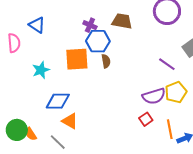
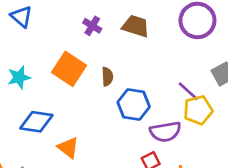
blue hexagon: (98, 41) -> (134, 104), moved
orange square: (77, 59) -> (69, 69), turned 30
yellow pentagon: (176, 92) -> (198, 110), moved
orange triangle: (70, 121) -> (68, 148), moved

